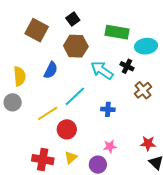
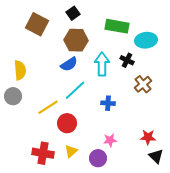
blue semicircle: (51, 70) -> (69, 64), moved, turned 30
cyan arrow: (102, 70) -> (102, 64), turned 55

